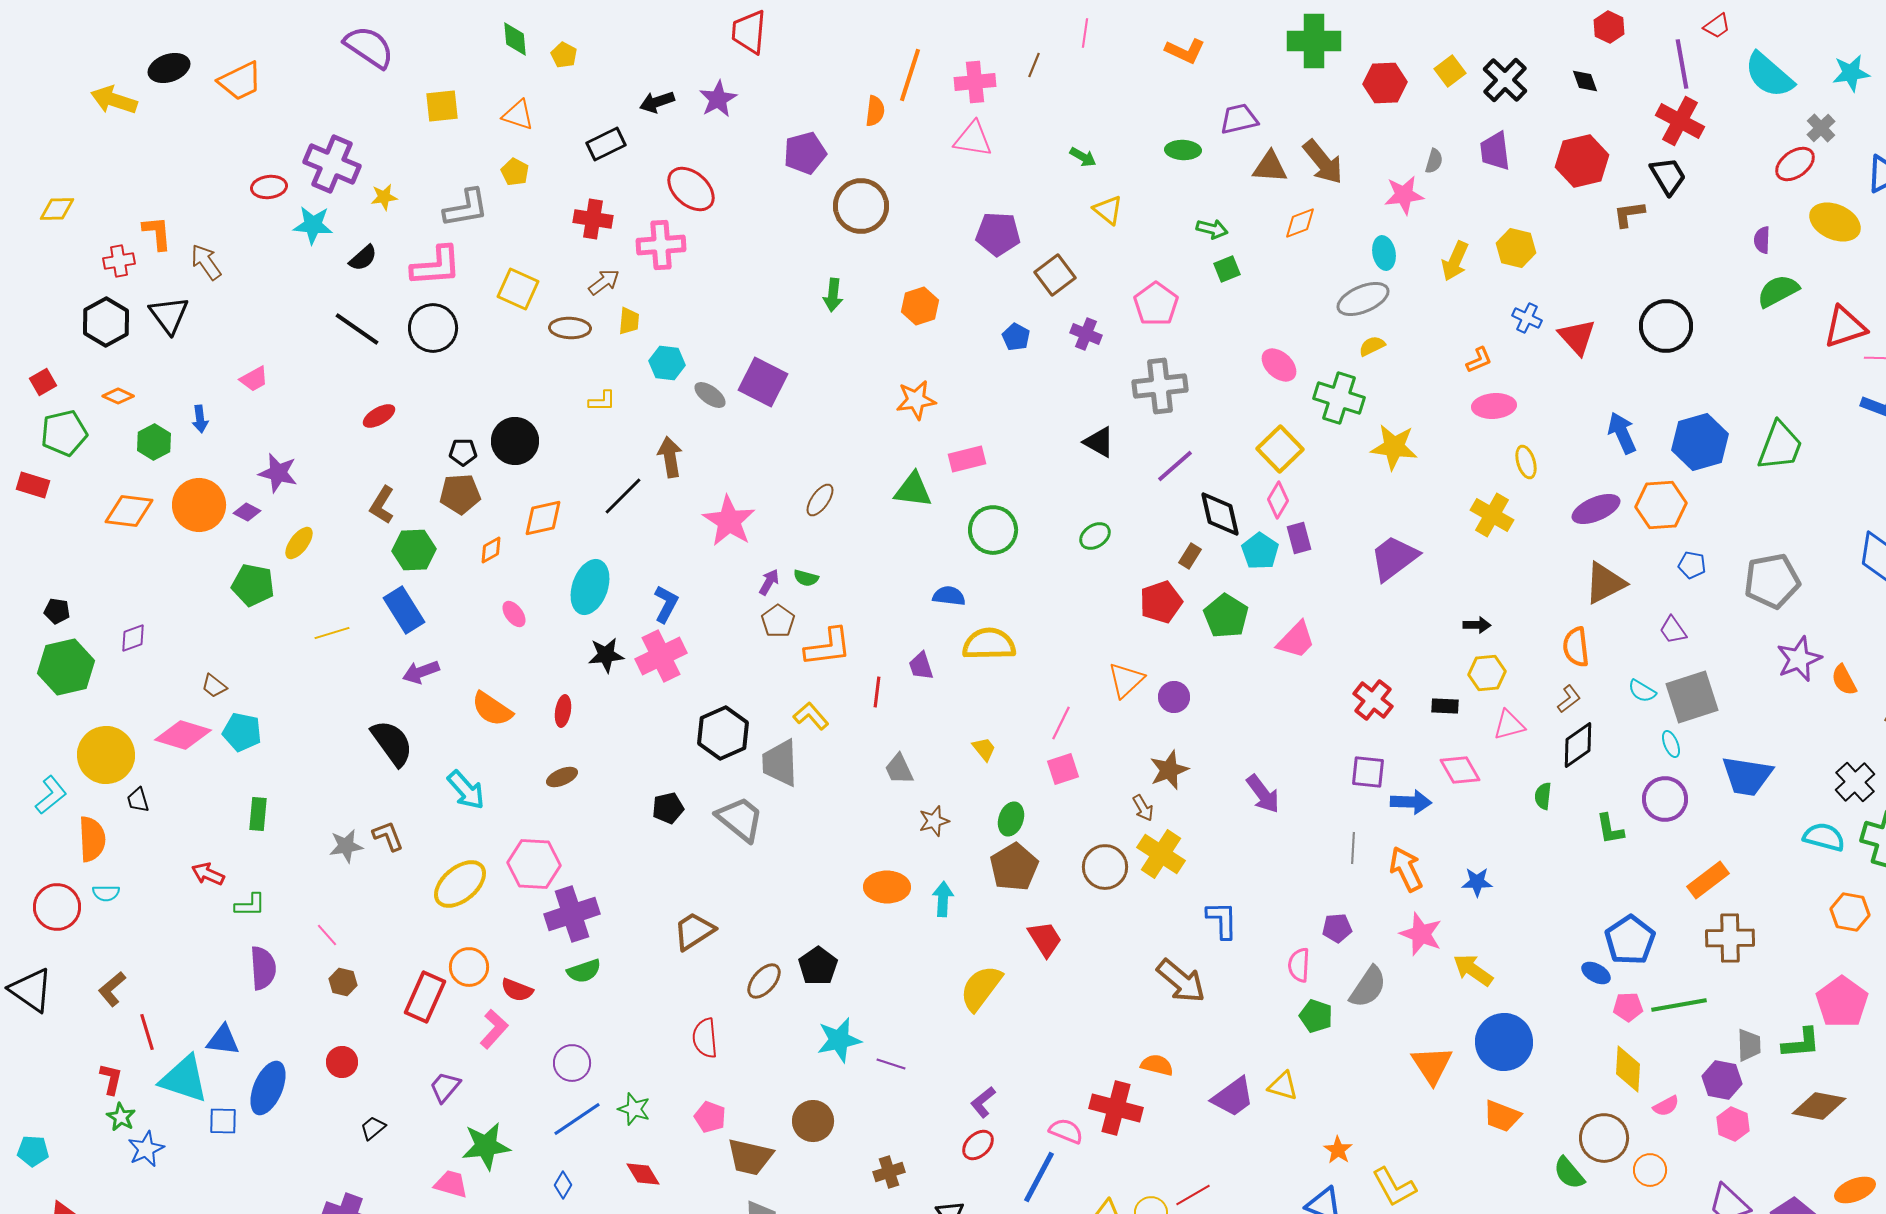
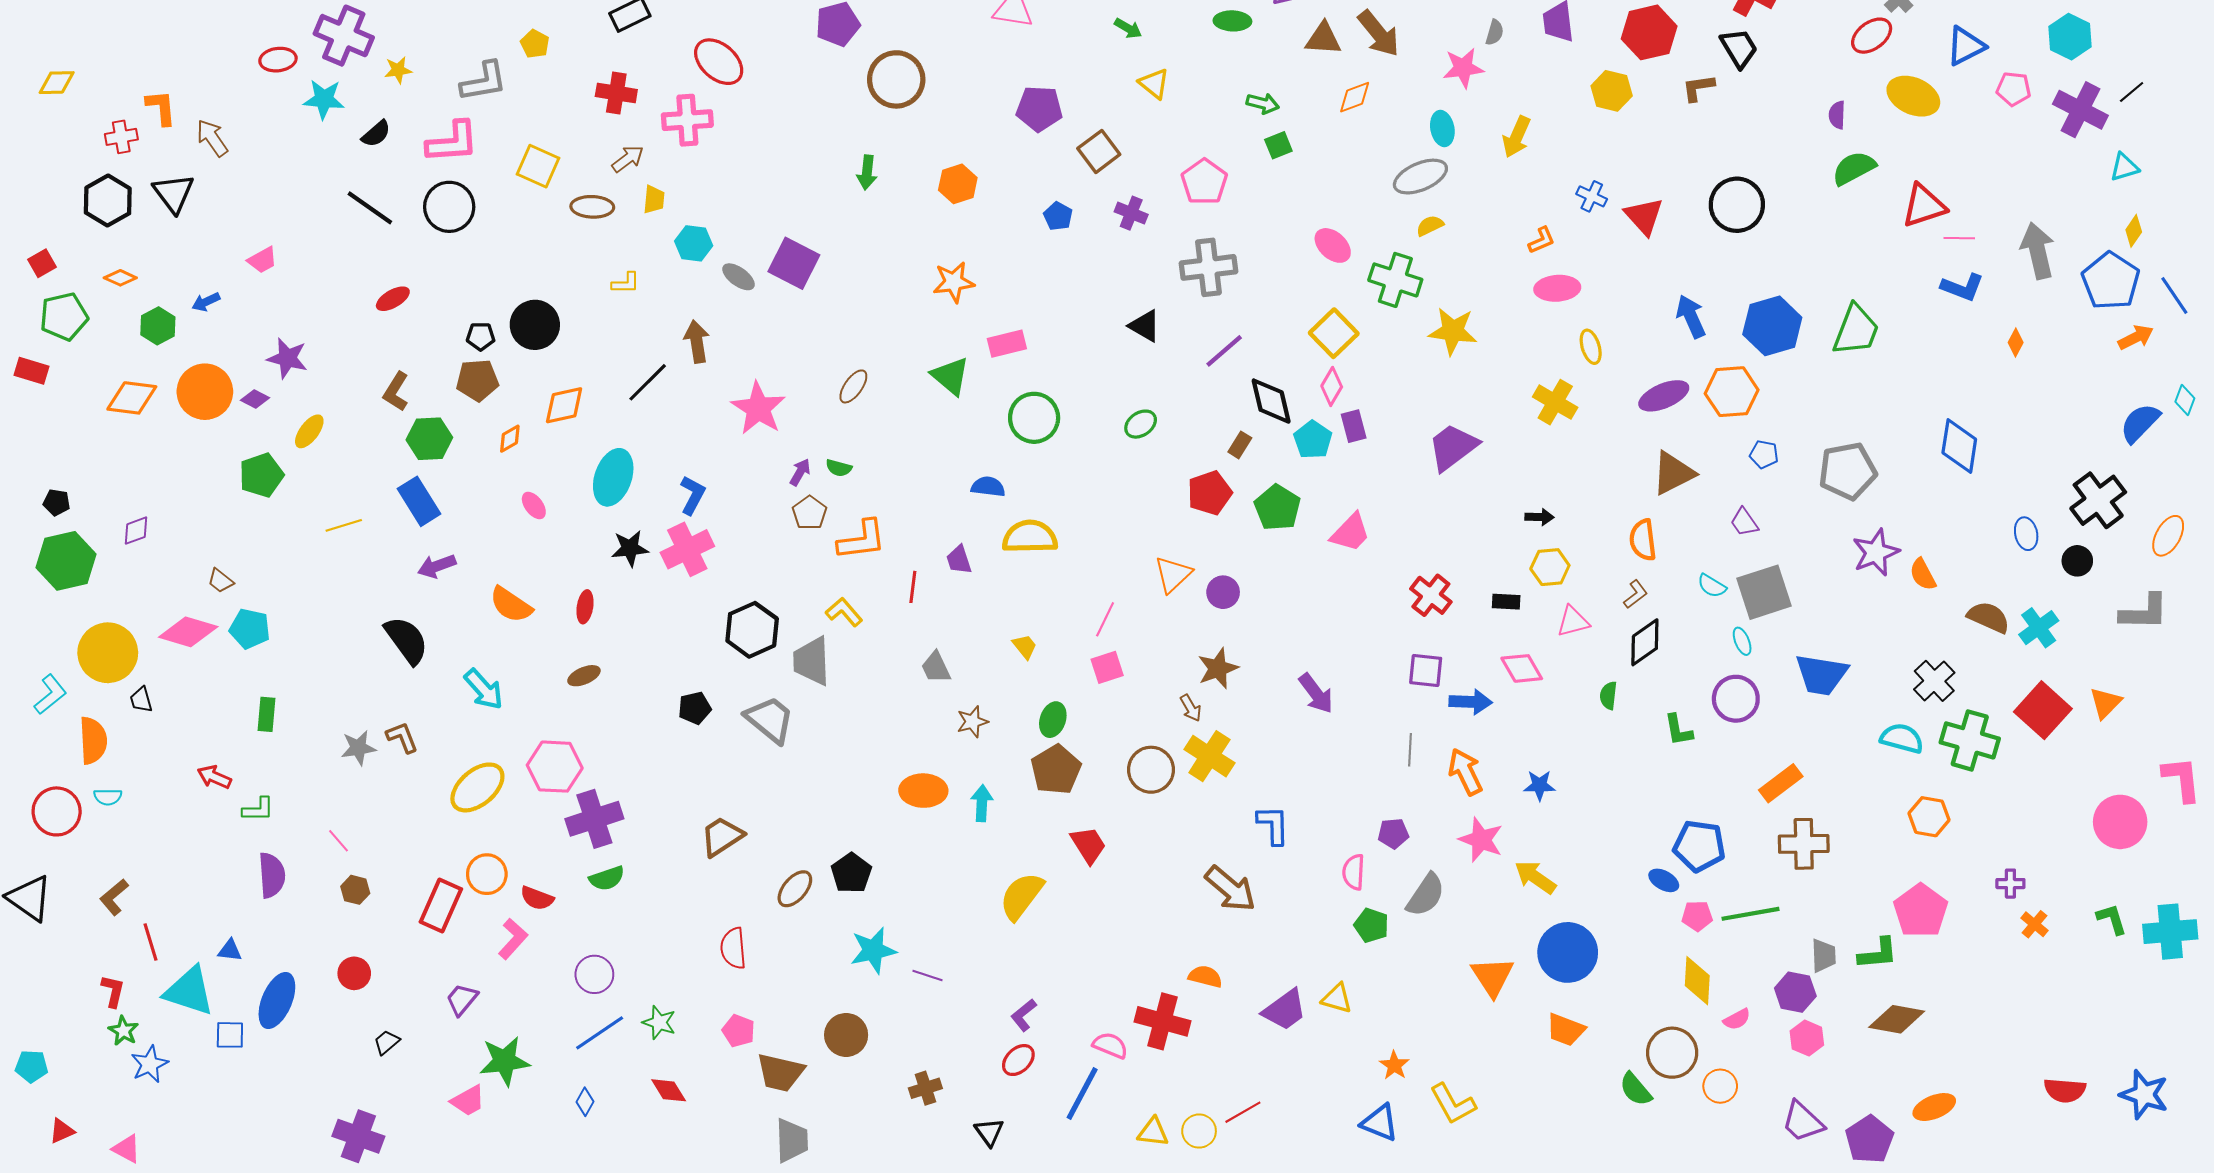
yellow hexagon: (1516, 248) -> (1612, 91), moved
blue arrow: (200, 419) -> (206, 302), turned 72
green triangle: (913, 490) -> (951, 376), turned 33
green pentagon: (253, 585) -> (261, 475), turned -30
blue pentagon: (1630, 940) -> (1699, 846), turned -30
blue triangle: (223, 1040) -> (230, 950), size x0.7
pink trapezoid: (451, 1184) -> (468, 1101), turned 135

